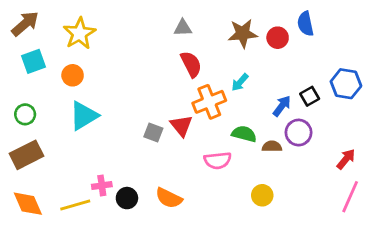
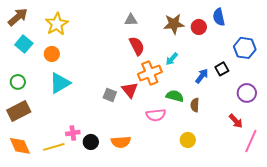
cyan square: (33, 61) -> (24, 44), turned -30
blue hexagon: (346, 84) -> (245, 48), moved
purple circle: (299, 133) -> (247, 93), moved
brown semicircle: (272, 146) -> (195, 105), turned -88
red arrow: (346, 159) -> (236, 121), moved, turned 98
orange semicircle: (169, 198) -> (121, 142), turned -30

